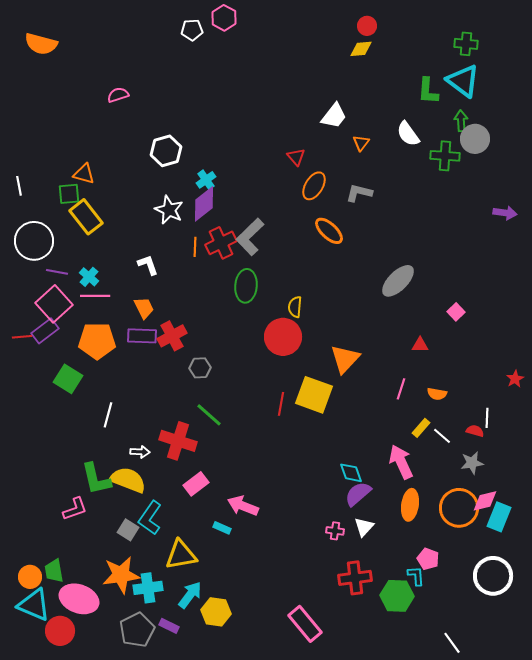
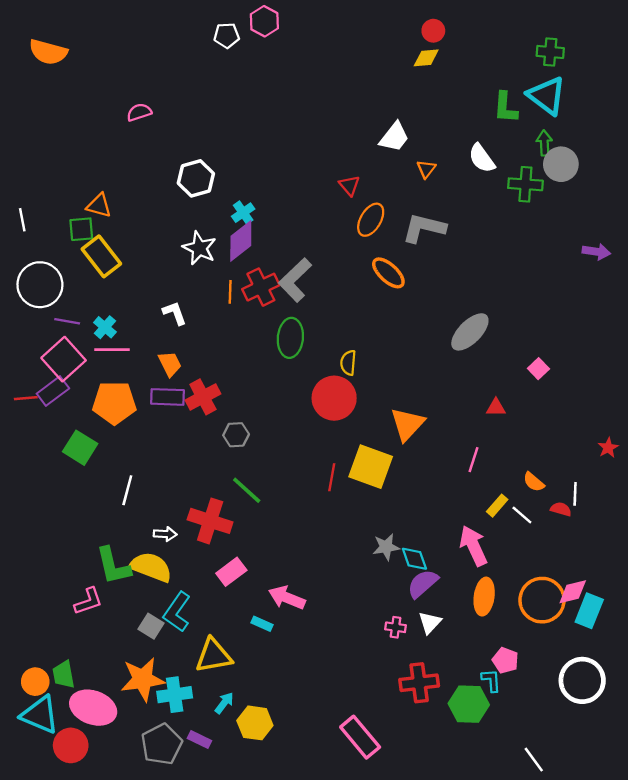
gray L-shape: (359, 193) -> (424, 228), size x1.4
orange semicircle: (437, 394) -> (534, 482), moved, turned 30
gray star: (472, 463) -> (386, 547), moved
cyan arrow: (190, 595) -> (224, 703), size x0.7

